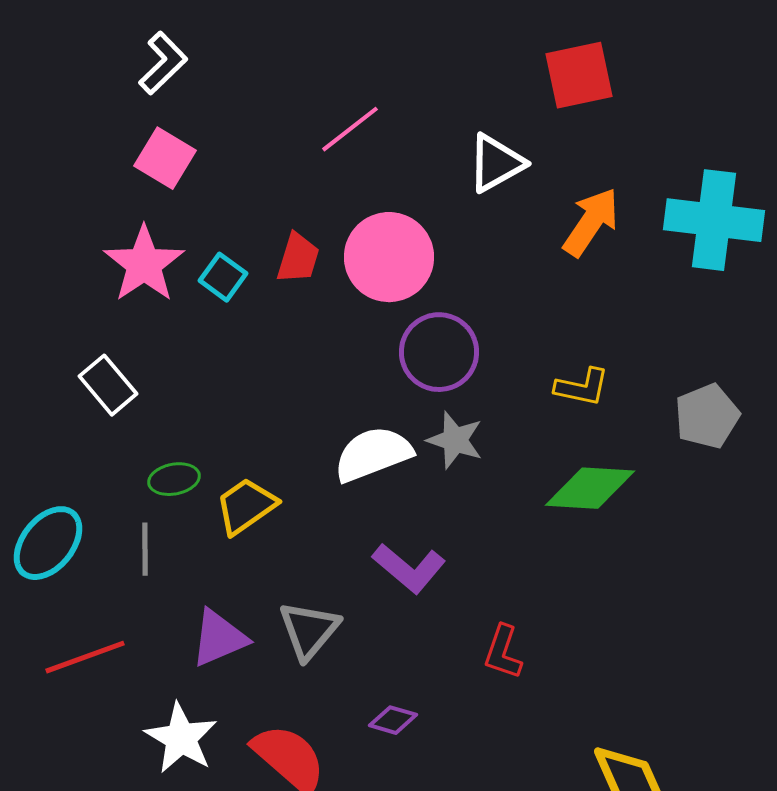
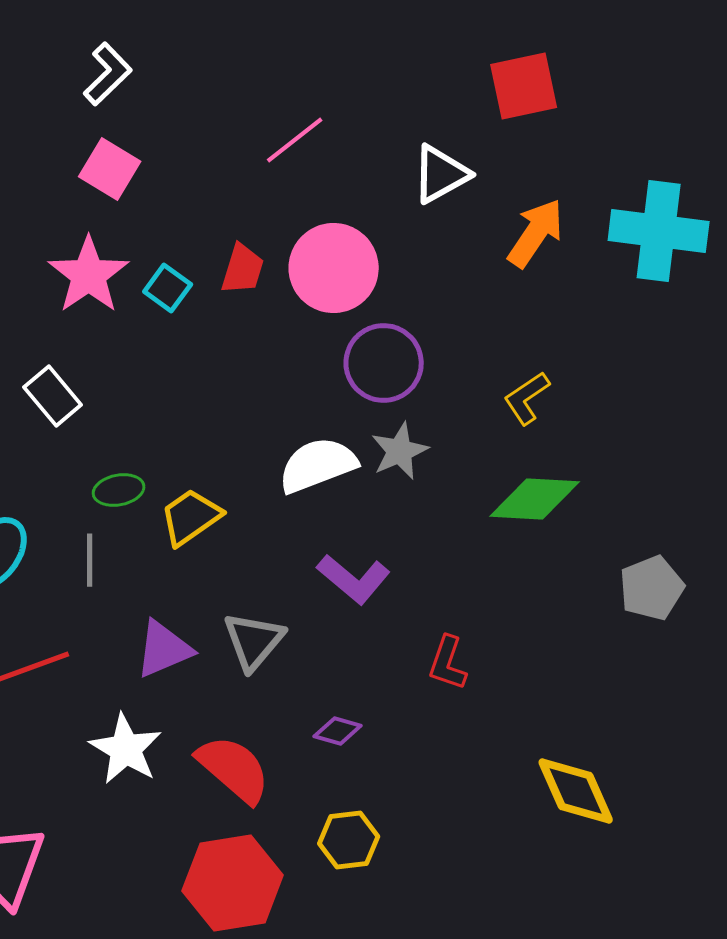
yellow L-shape: (582, 387) -> (527, 398), turned 134
gray pentagon: (707, 416) -> (652, 588), moved
gray star: (455, 440) -> (400, 451), turned 30

